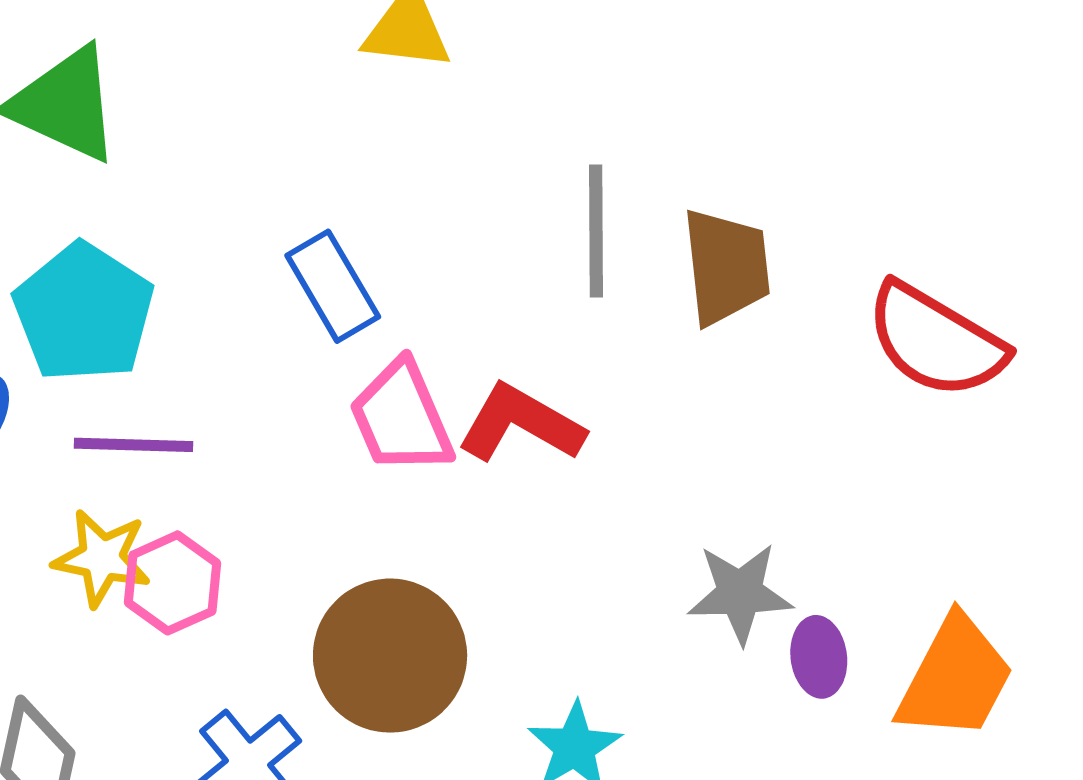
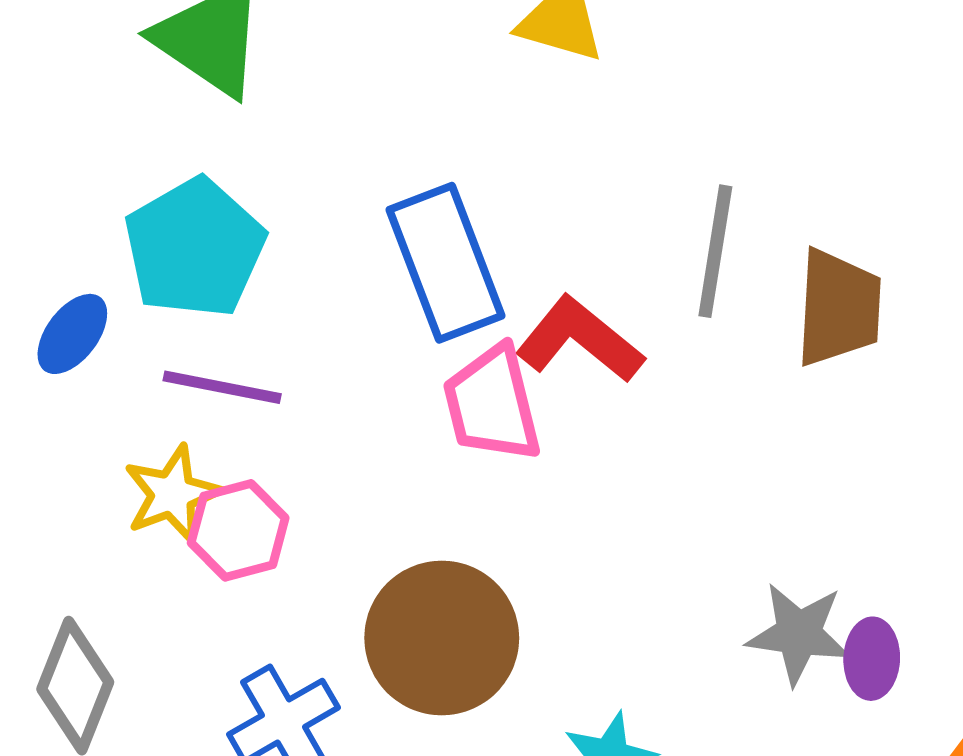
blue rectangle: (333, 286) -> (445, 263), size x1.4
red L-shape: (521, 424) -> (580, 340), moved
yellow star: (102, 558) -> (172, 494), turned 30
purple ellipse: (819, 657) -> (872, 659), moved

